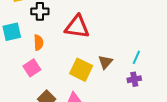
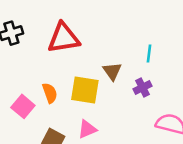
orange semicircle: (38, 43) -> (50, 93), moved
purple cross: (134, 79) -> (143, 88), moved

